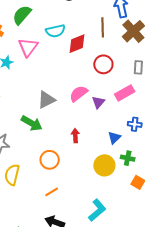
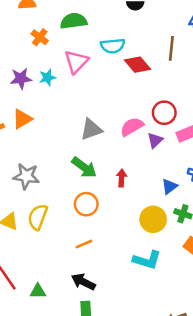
green semicircle: (22, 15) -> (74, 21), turned 35
red diamond: (77, 44) -> (138, 65), turned 65
red circle: (103, 64) -> (164, 113), moved
green arrow: (32, 123) -> (84, 167), moved
cyan L-shape: (97, 210) -> (147, 260), moved, turned 50

